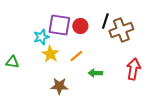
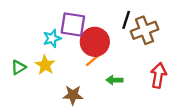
red circle: (80, 26) -> (95, 42), moved, size x1.6
yellow star: (50, 54) -> (45, 65), moved
green triangle: (12, 62) -> (19, 67), turned -40

